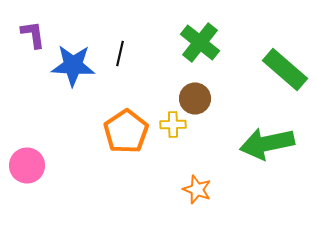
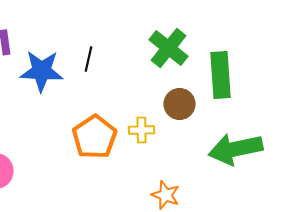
green rectangle: (285, 70) -> (221, 75), moved, turned 45
brown circle: (195, 98) -> (180, 104), moved

